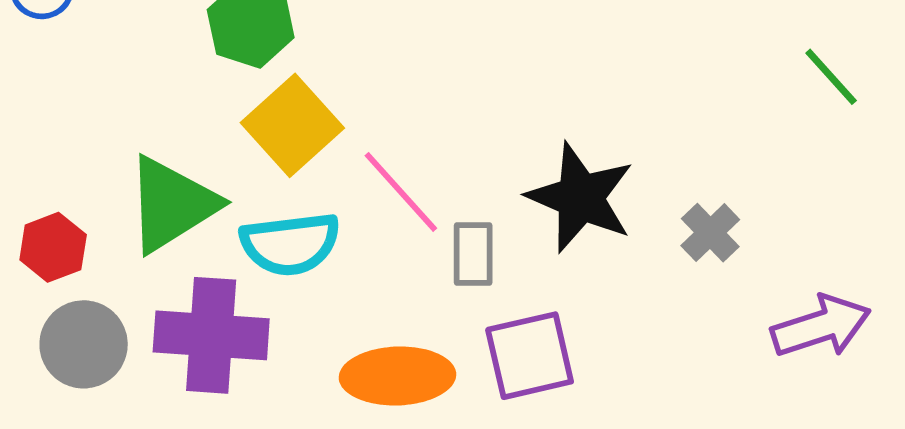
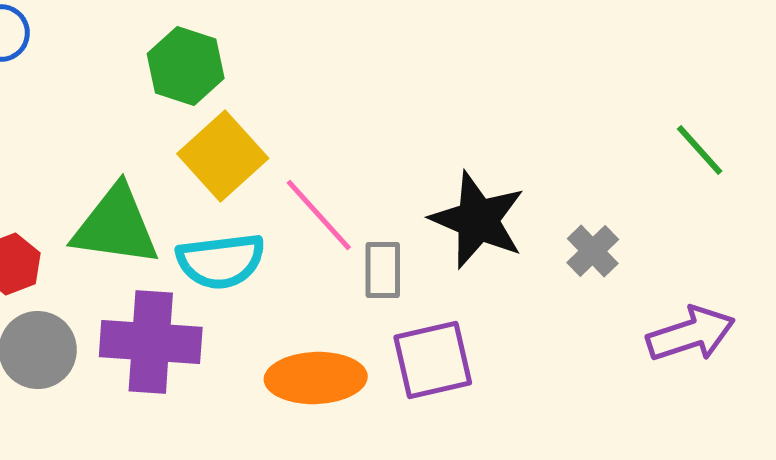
green line: (831, 77) -> (700, 150), moved
green triangle: (172, 204) -> (116, 226), turned 40

